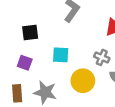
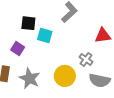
cyan square: (61, 55) -> (45, 35), moved

